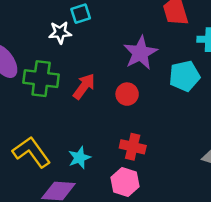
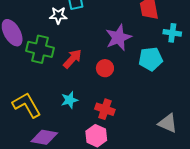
cyan star: (79, 158) -> (69, 100), moved

